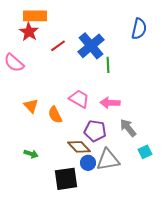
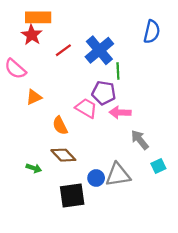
orange triangle: (31, 106) -> (34, 97), moved, turned 49
purple pentagon: (95, 131) -> (104, 93), moved
brown diamond: (79, 147) -> (63, 155), moved

